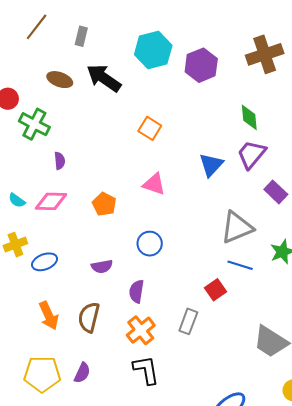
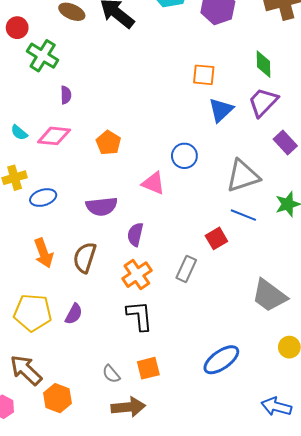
orange square: (150, 128) -> (204, 75), moved, turned -30
pink triangle: (154, 184) -> (153, 183), moved
blue circle: (150, 244) -> (184, 156), moved
purple semicircle: (102, 266) -> (102, 206), size x1.4

